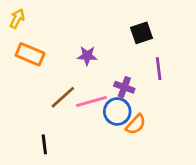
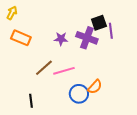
purple line: (159, 69) -> (111, 31), moved
purple cross: (124, 87) -> (87, 38), moved, size x1.5
blue circle: (117, 111) -> (79, 94), moved

